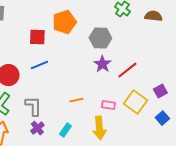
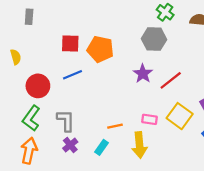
orange pentagon: (64, 22) -> (100, 49), moved, turned 30
gray hexagon: (100, 38) -> (154, 39), moved
orange line: (76, 100) -> (115, 126), moved

